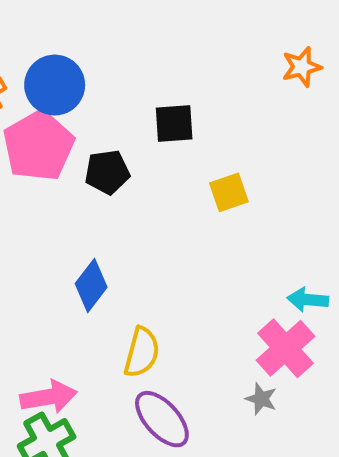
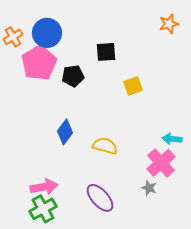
yellow semicircle: (142, 352) -> (105, 146), moved, turned -90

